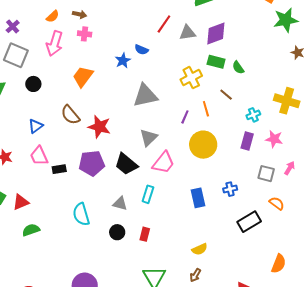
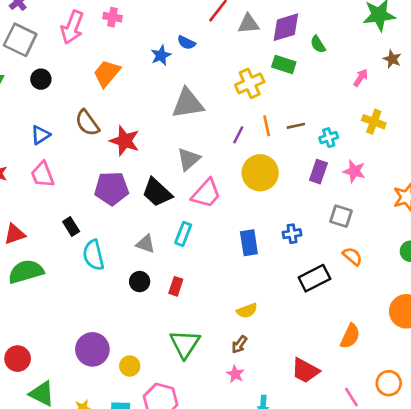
green semicircle: (238, 68) -> (318, 44), moved
brown line: (226, 95) -> (296, 126), moved, turned -56
yellow cross: (287, 101) -> (374, 122), size x0.7
pink arrow: (290, 168) -> (361, 78), moved
black rectangle: (59, 169) -> (71, 226), moved, turned 64
green semicircle: (31, 230) -> (26, 272), size x1.5

